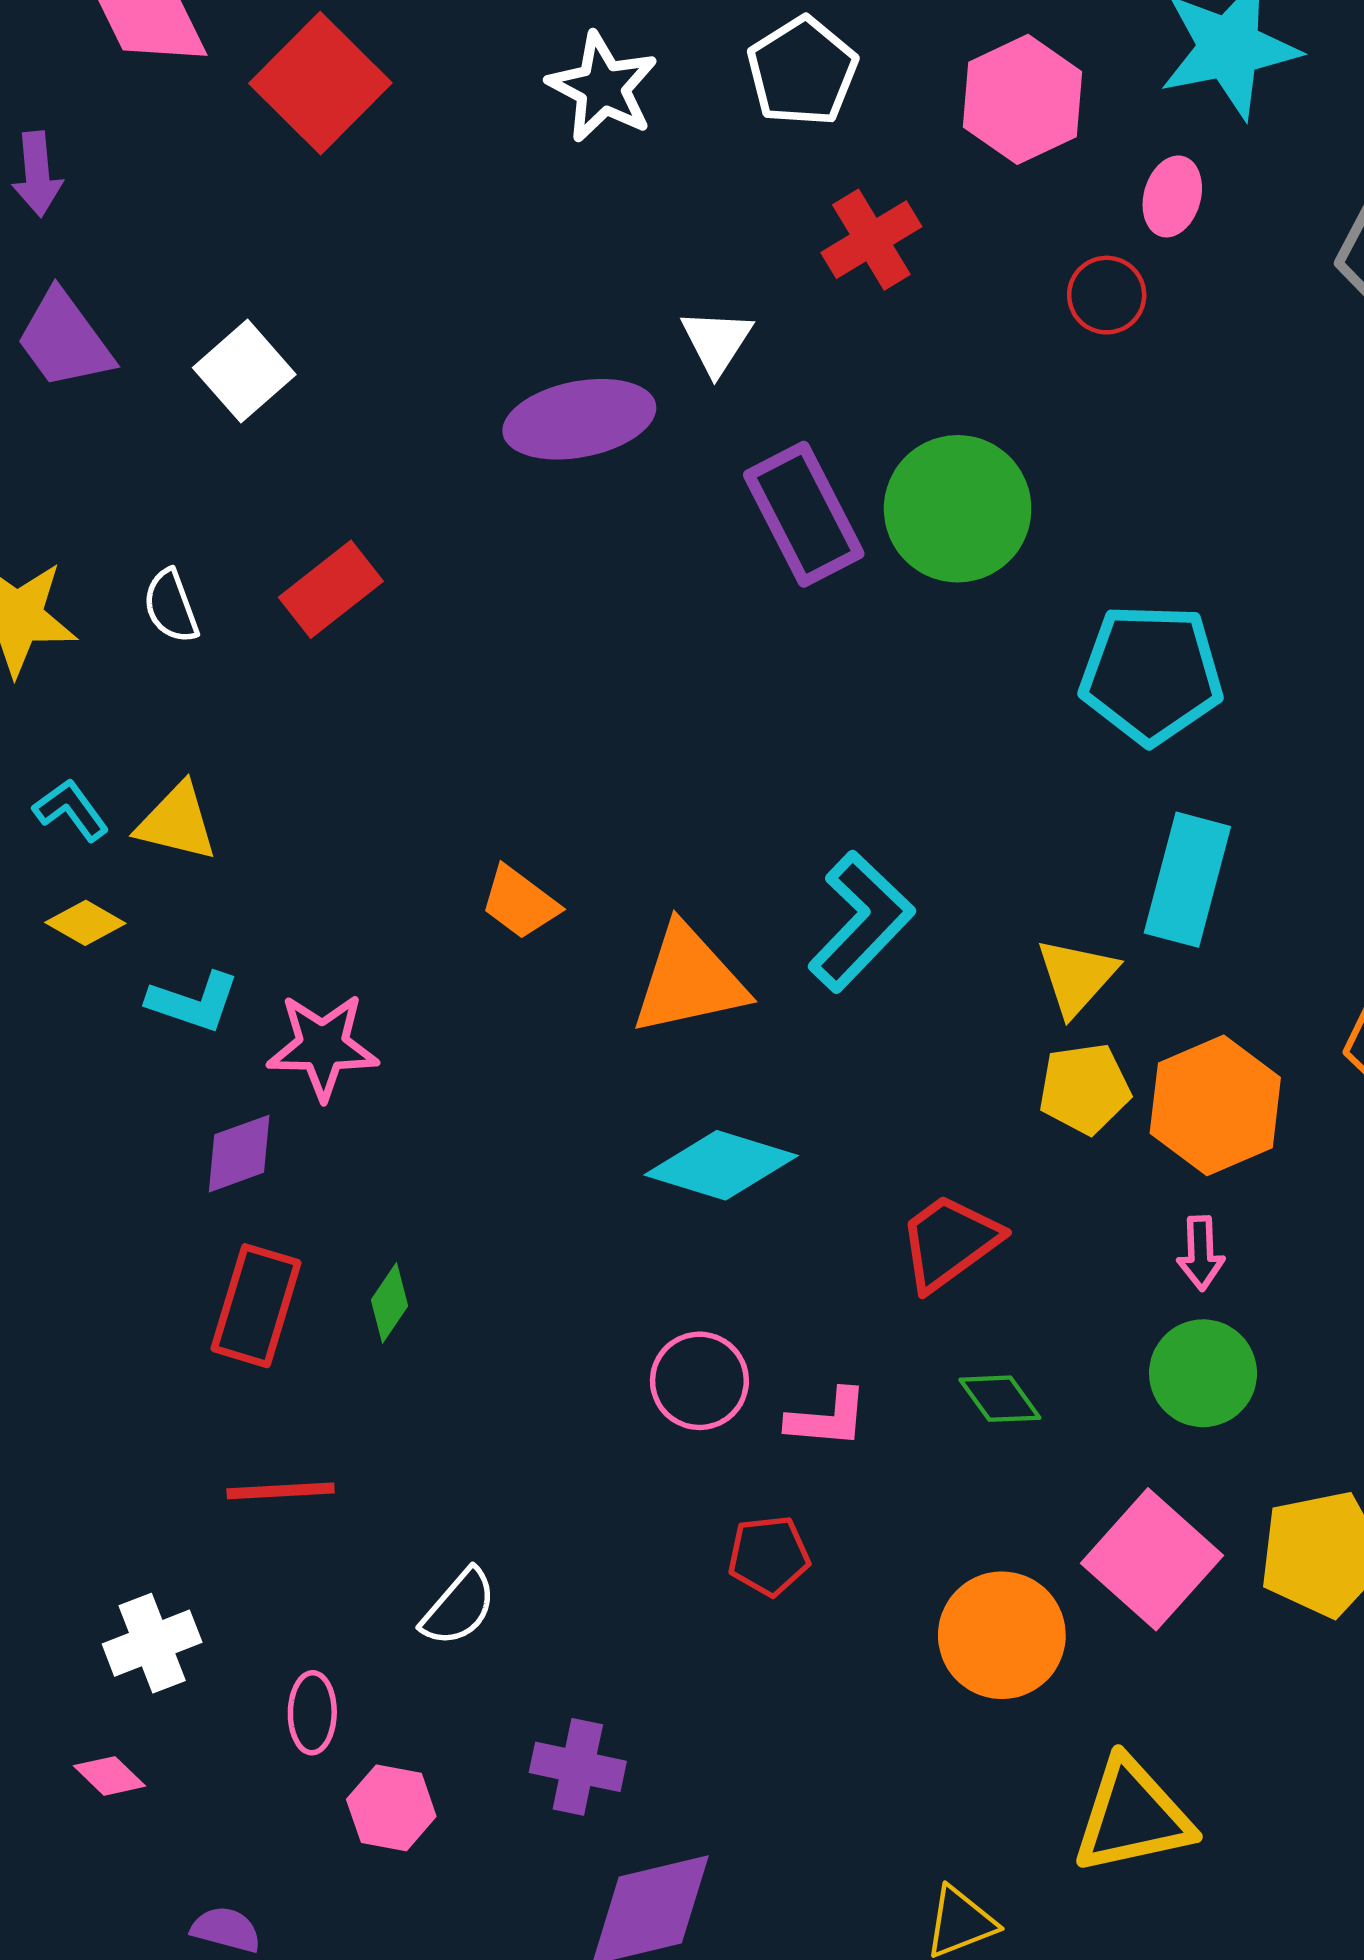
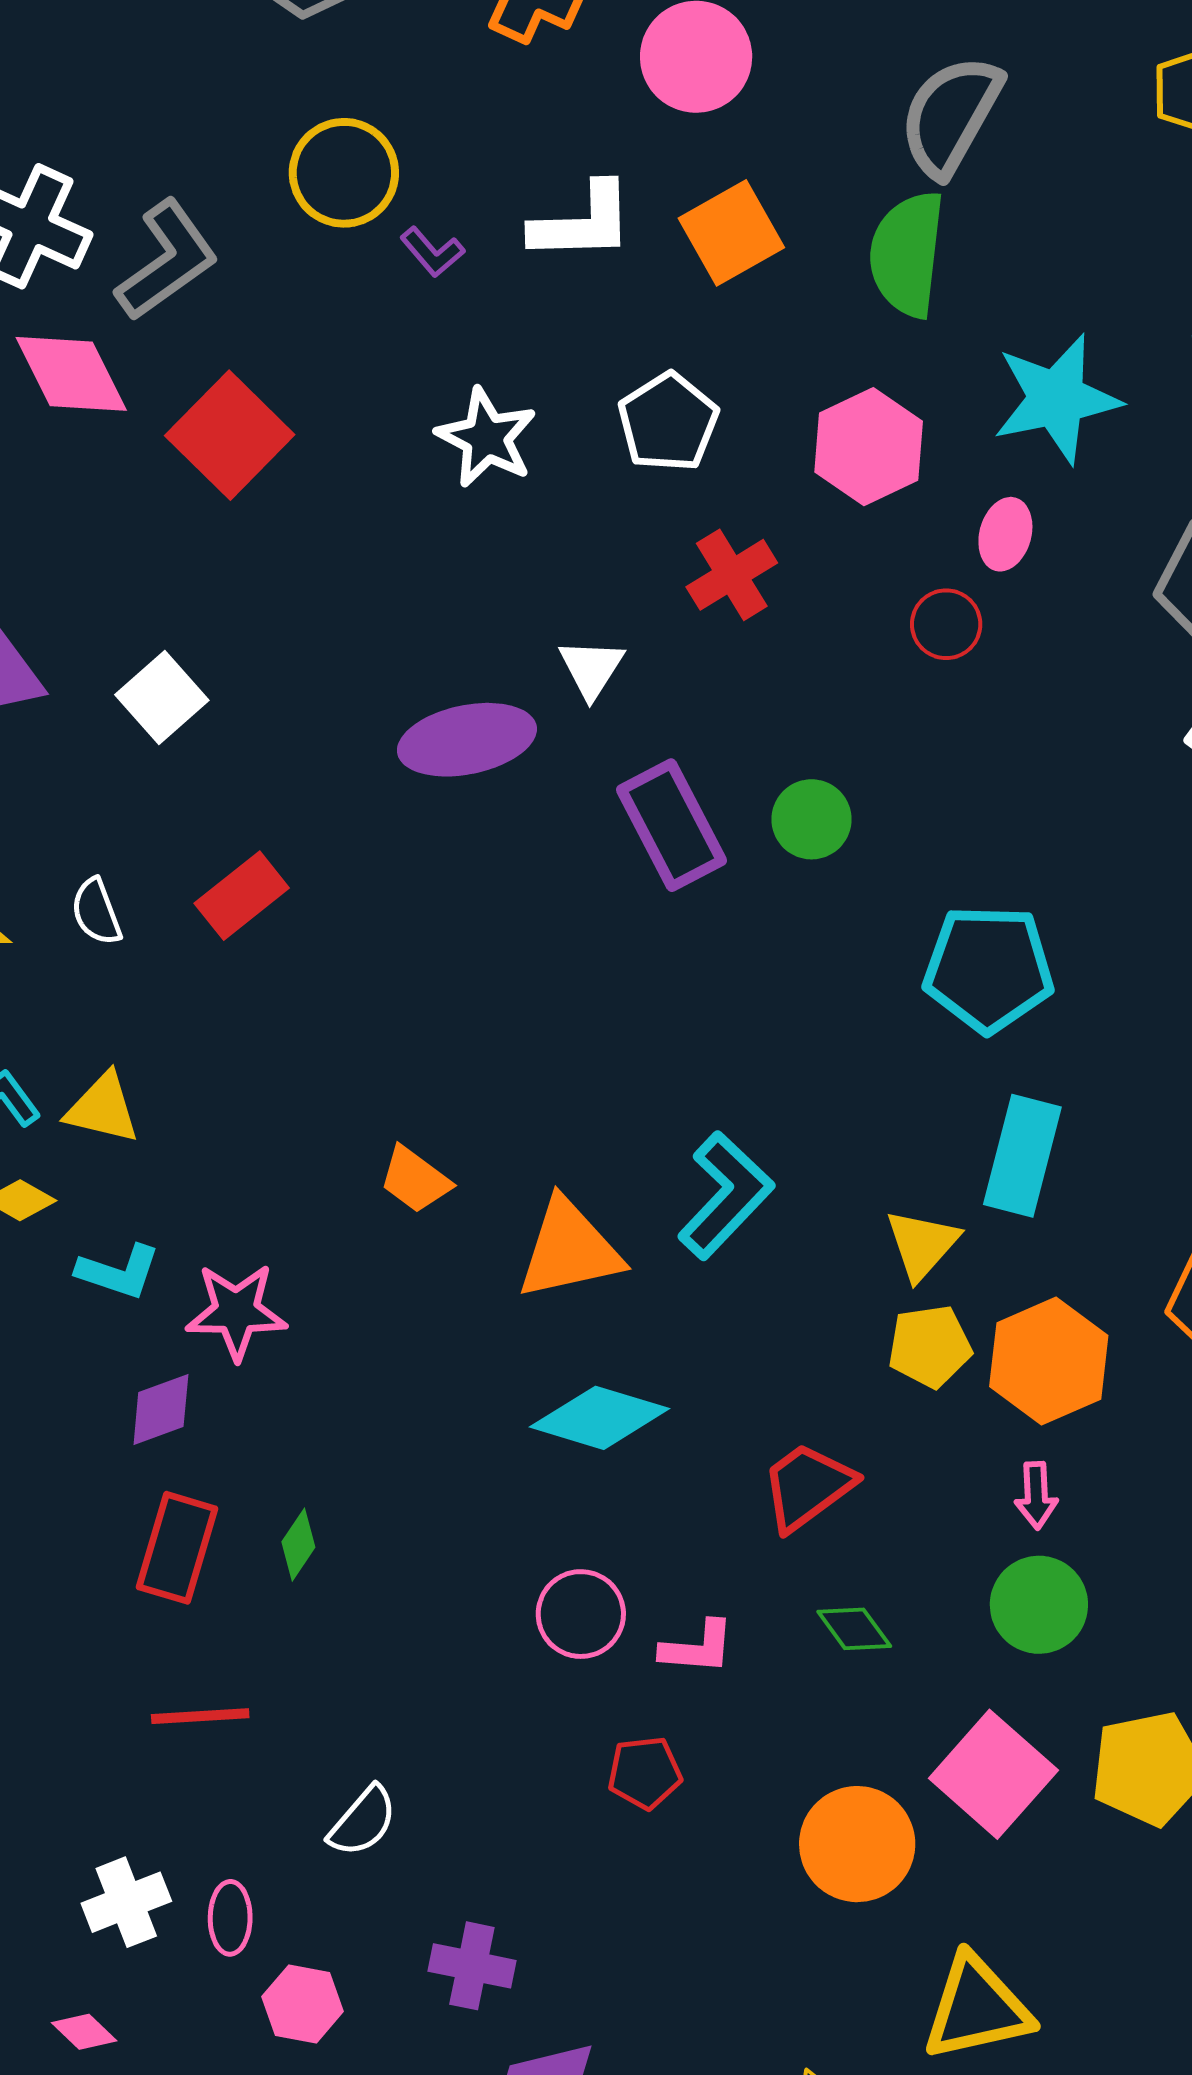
green circle: (958, 509) -> (812, 819), size x0.6
white cross: (152, 1643) -> (126, 1902), moved
pink diamond: (109, 1776) -> (84, 2032), moved

